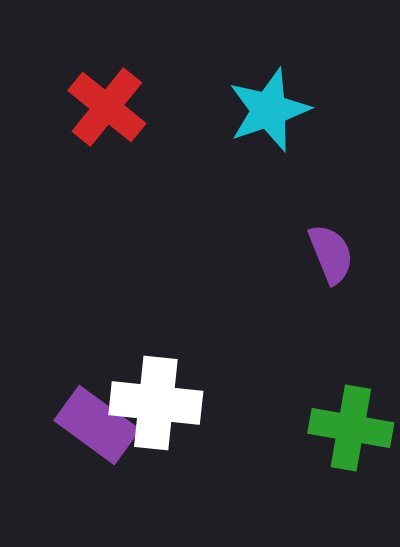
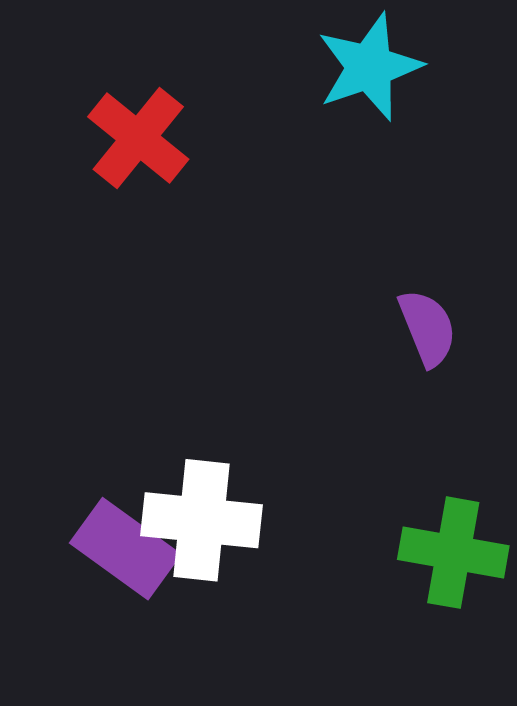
cyan star: (269, 110) -> (369, 67), moved

